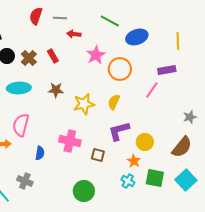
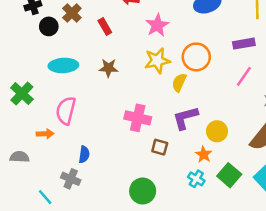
brown cross: (29, 58) -> (72, 13), moved
orange circle: (120, 69) -> (196, 57), moved
pink line: (152, 90) -> (244, 76), moved
yellow star: (84, 104) -> (157, 61), moved
pink cross: (70, 141) -> (138, 118), moved
blue semicircle: (40, 153) -> (84, 154), moved
green square: (155, 178) -> (229, 175), turned 30

